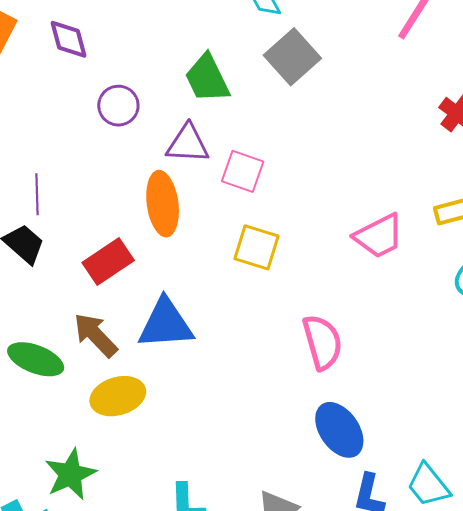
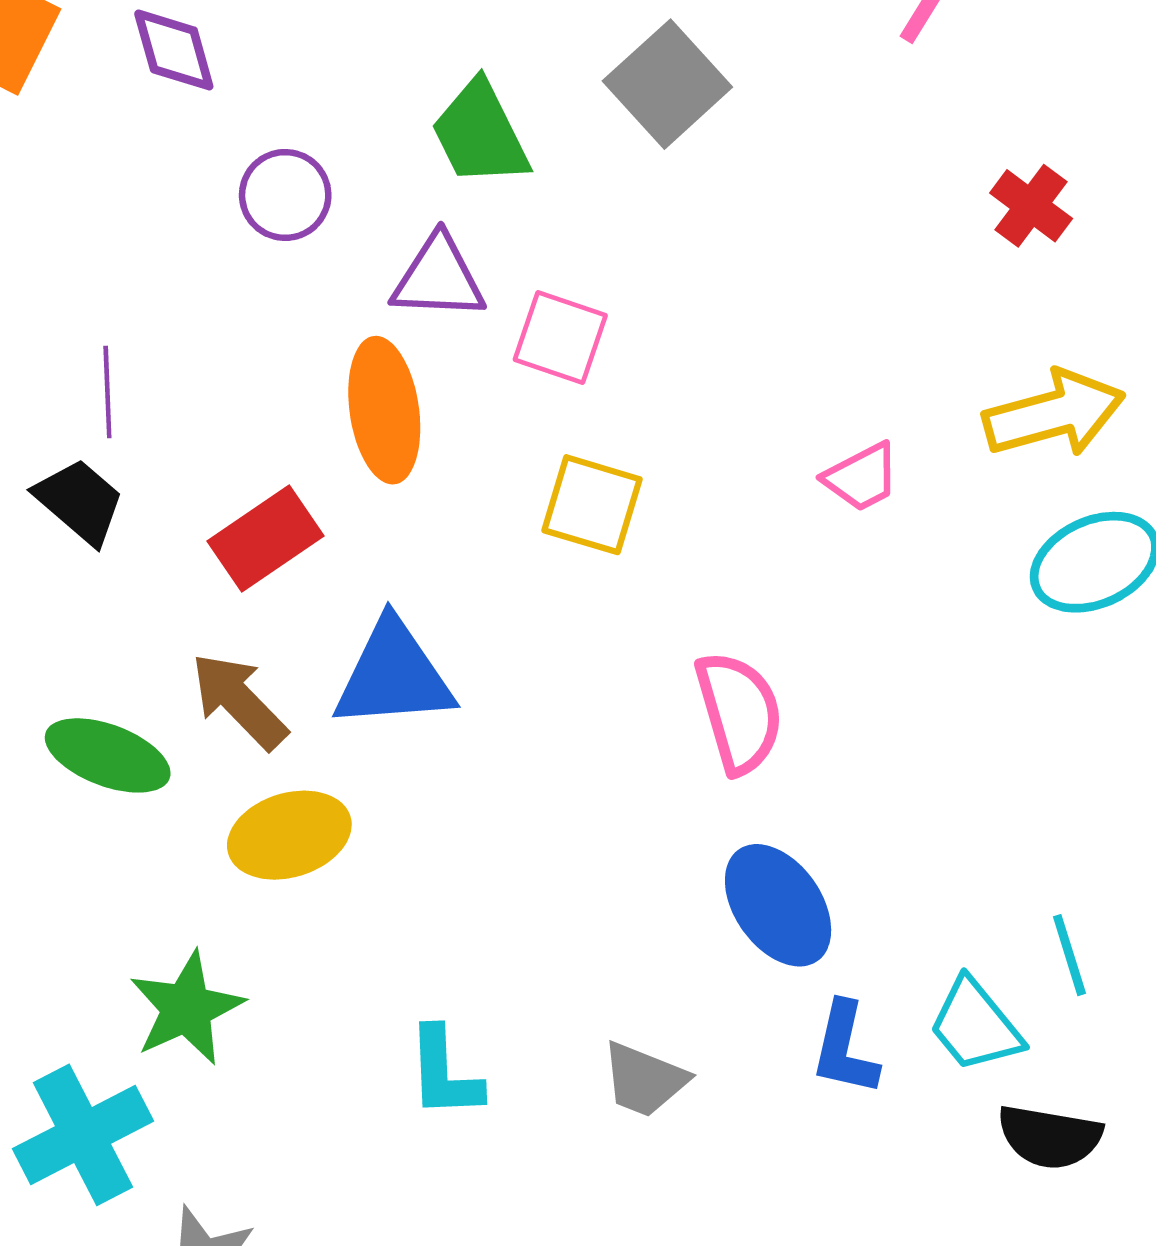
pink trapezoid: (379, 236) -> (862, 477), size x0.7

